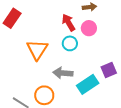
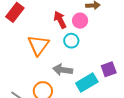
red arrow: (68, 23) -> (60, 20), moved
pink circle: (89, 28) -> (80, 21), moved

